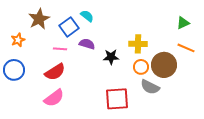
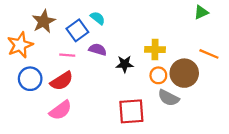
green triangle: (183, 23) -> (201, 12), moved
orange star: (18, 40) -> (20, 45), size x1.6
blue circle: (14, 70) -> (30, 79), moved

